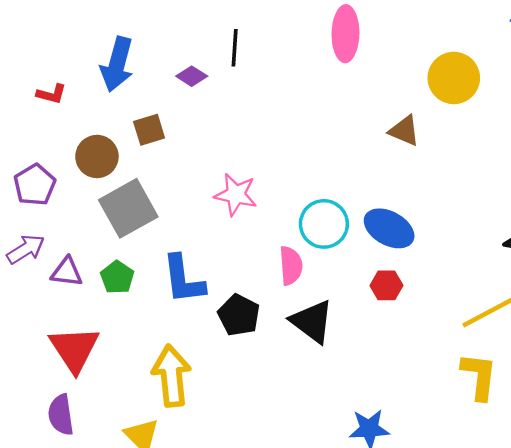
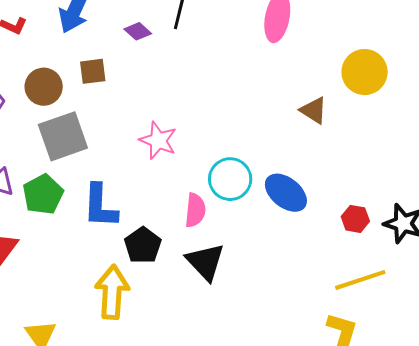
green pentagon: (117, 277) -> (43, 194), size x1.4
red hexagon: (386, 285) -> (355, 219), moved
yellow arrow: (171, 376) -> (112, 292), moved

